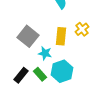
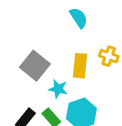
yellow cross: (82, 29) -> (109, 56), turned -32

